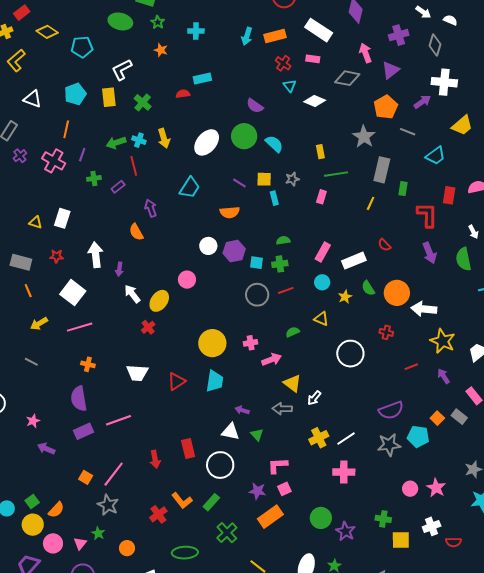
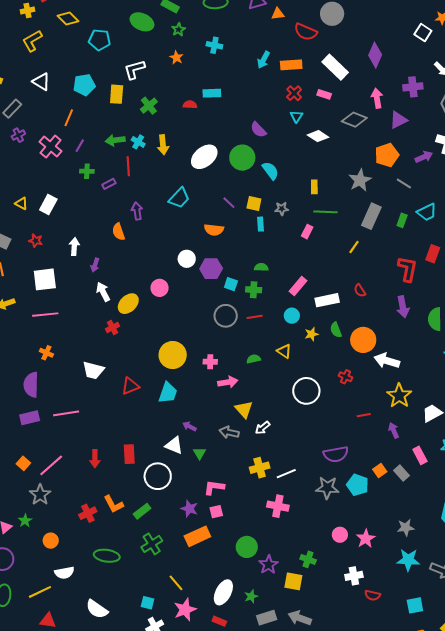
green rectangle: (403, 189) -> (402, 220), moved
white arrow: (96, 255) -> (74, 247), size x0.7
white square: (73, 293) -> (45, 279), turned 35
yellow square: (401, 540) -> (293, 581), moved

